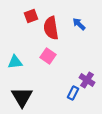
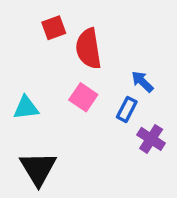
blue arrow: (79, 24) -> (142, 82), moved
blue rectangle: (73, 93) -> (127, 109), moved

